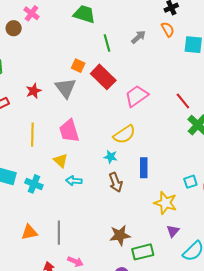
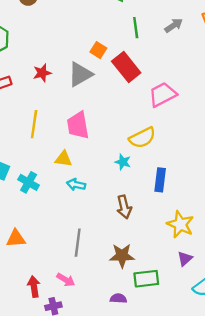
gray triangle: (65, 88) -> (80, 74), turned 30
yellow triangle: (61, 161) -> (64, 159), turned -42
brown arrow: (116, 182) -> (124, 207), moved
gray line: (59, 233) -> (78, 243), moved

